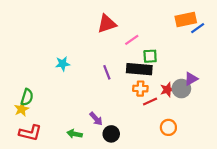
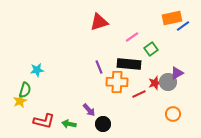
pink line: (132, 40) -> (132, 37), moved
green square: (150, 56) -> (151, 49), moved, turned -32
cyan star: (63, 64) -> (37, 70), moved
orange cross: (140, 89) -> (117, 82), moved, size x1.5
orange circle: (168, 127) -> (173, 114), moved
red L-shape: (30, 133) -> (44, 121), moved

